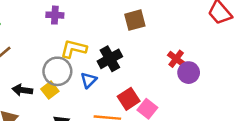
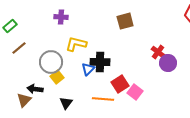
black cross: (110, 59) -> (100, 62), moved, turned 30
gray circle: (57, 71) -> (51, 62), moved
black arrow: (22, 90) -> (35, 89), moved

